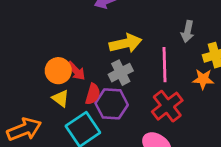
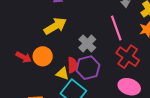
yellow arrow: (126, 43) -> (55, 26), moved
red arrow: (76, 71) -> (24, 57), moved
yellow triangle: (61, 98) -> (62, 74), moved

